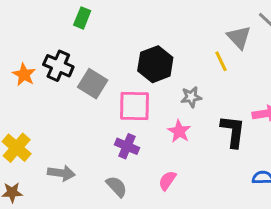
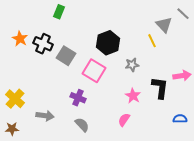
orange star: (24, 75) -> (20, 39), moved
pink square: (134, 106) -> (94, 71), turned 30
pink star: (179, 131) -> (133, 96), moved
purple cross: (127, 146) -> (78, 98), moved
pink semicircle: (167, 181) -> (124, 120), moved

